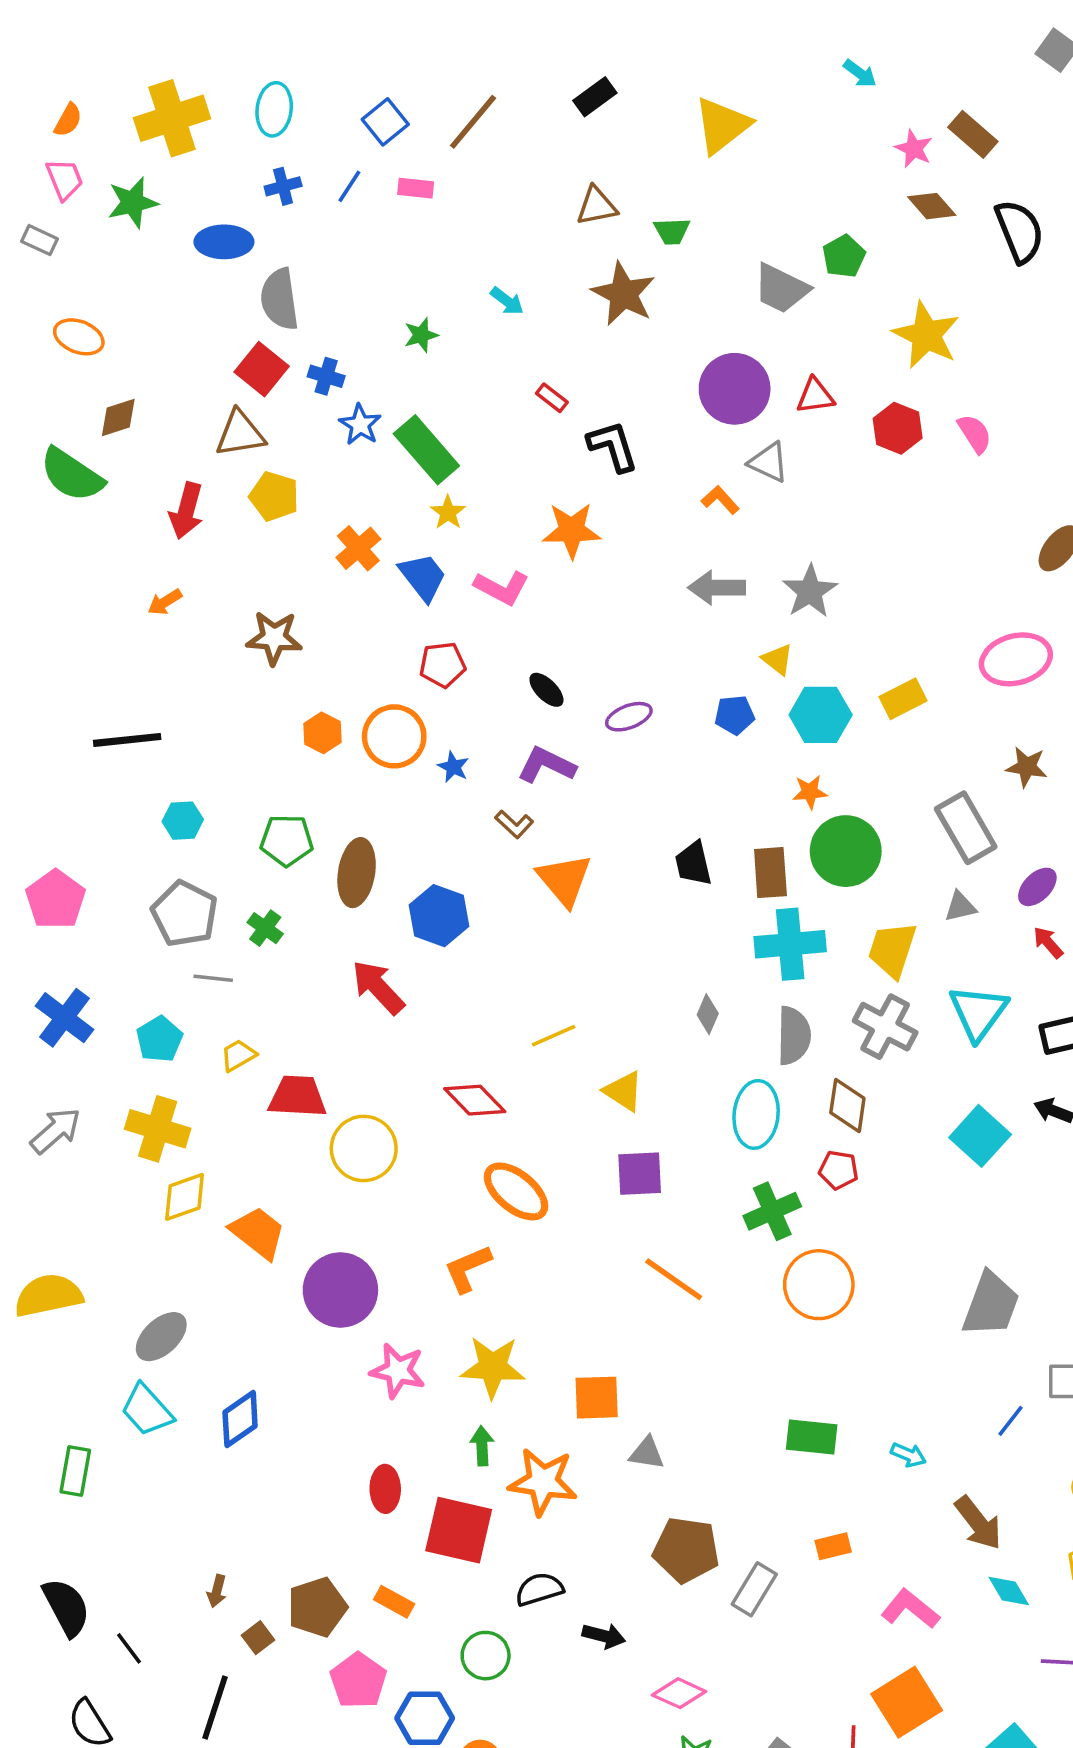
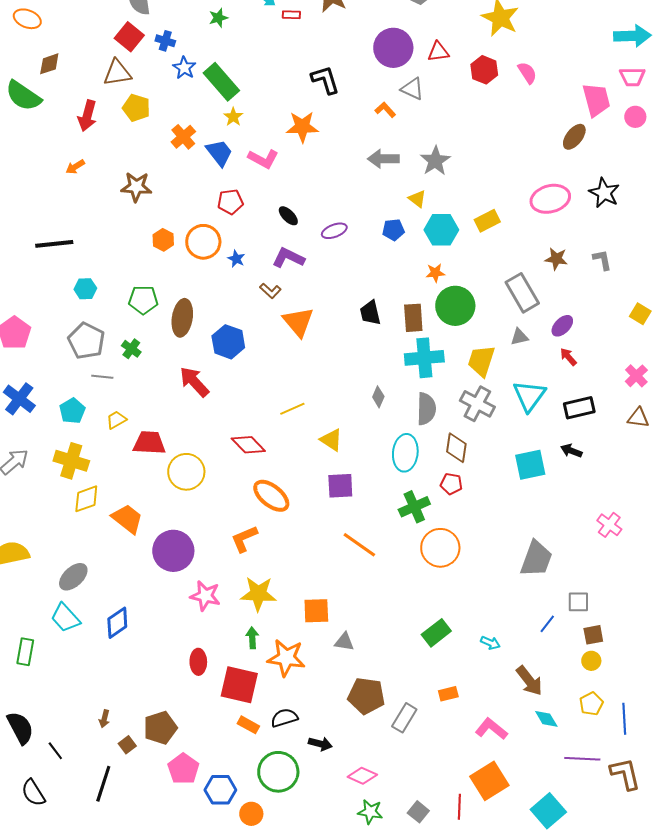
red rectangle: (552, 398) -> (291, 15), moved, turned -36
cyan square: (980, 1136) -> (530, 465), turned 36
green rectangle: (812, 1437) -> (436, 633), turned -44
orange rectangle: (394, 1602) -> (248, 725), moved
green circle: (486, 1656) -> (278, 772), moved, size x1.5

